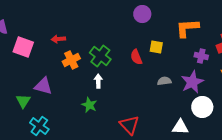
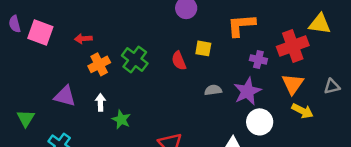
pink square: (23, 47) -> (40, 33), moved
white arrow: (98, 81) -> (100, 102), moved
green triangle: (23, 101) -> (26, 118), moved

